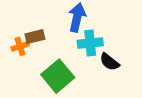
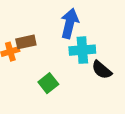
green square: (58, 76) -> (48, 83), size x0.6

